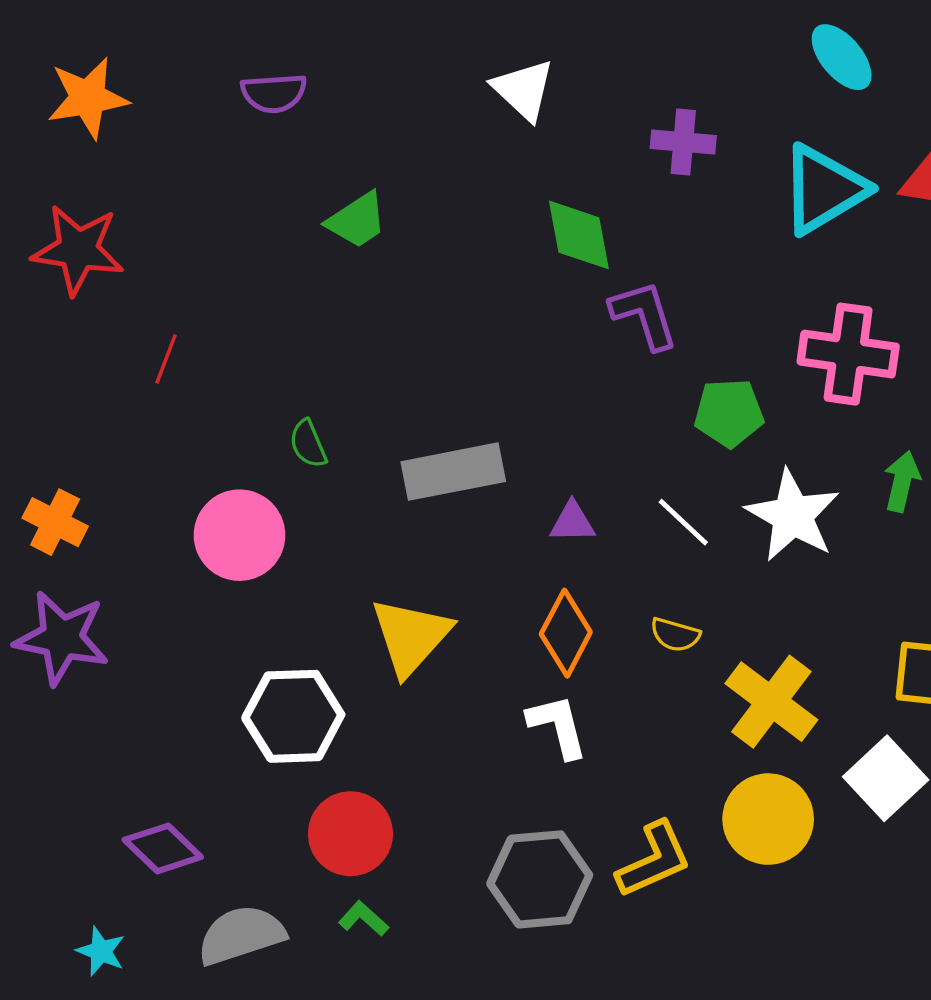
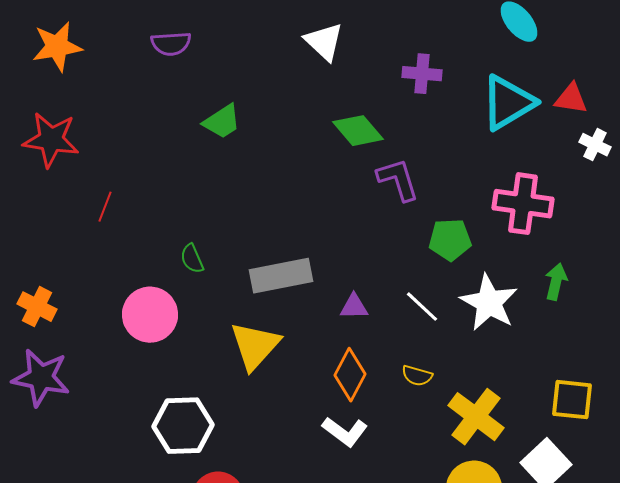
green diamond: (579, 235) -> (358, 131), turned -30
yellow triangle: (411, 636) -> (255, 346), moved
white L-shape: (558, 726) -> (345, 432), turned 141

